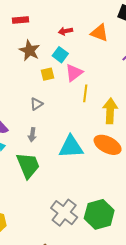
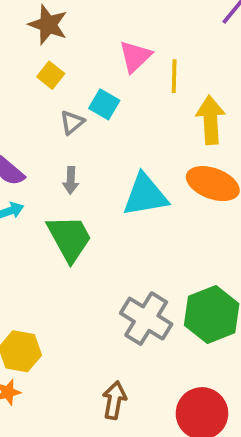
cyan square: (60, 55) -> (104, 104), moved
yellow square: (47, 74) -> (51, 75), moved, turned -32
yellow line: (85, 93) -> (174, 76), moved

